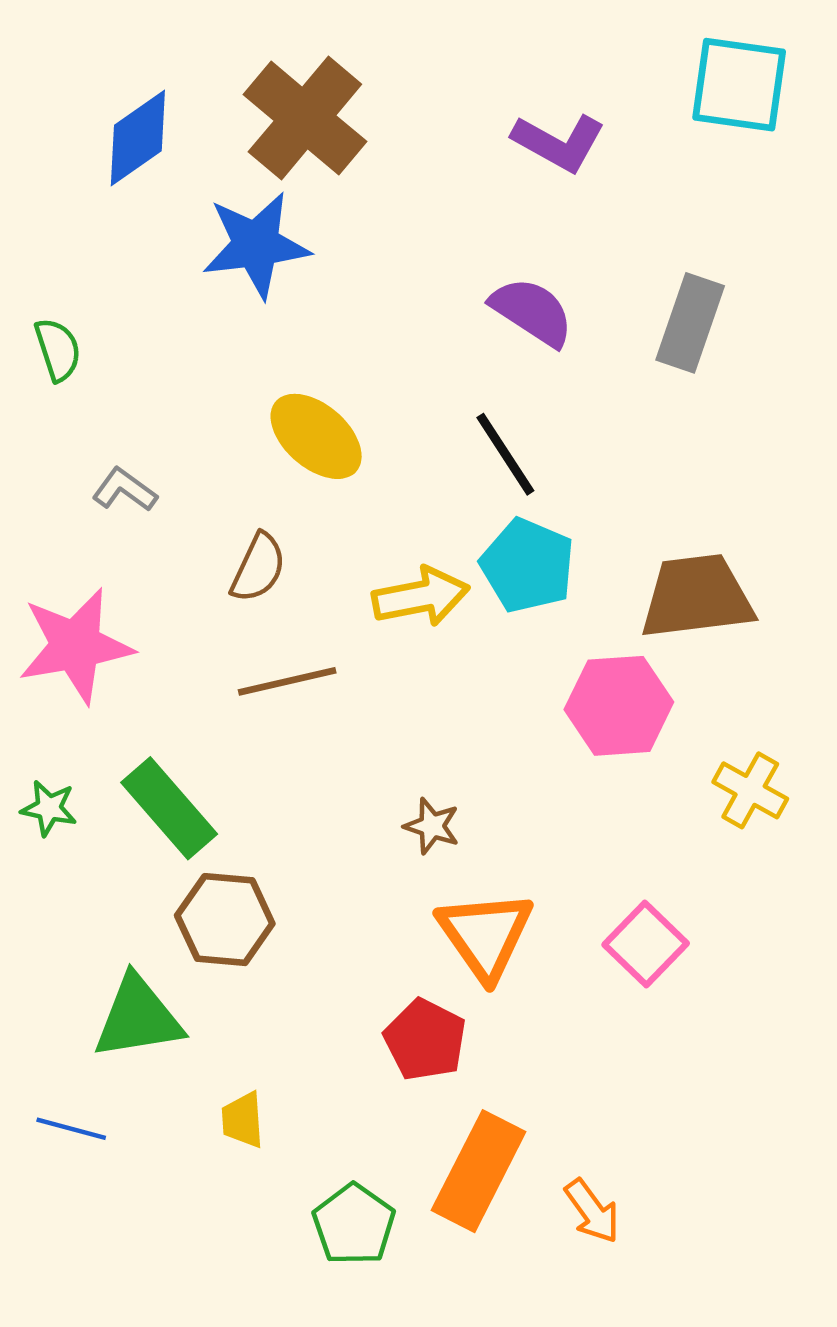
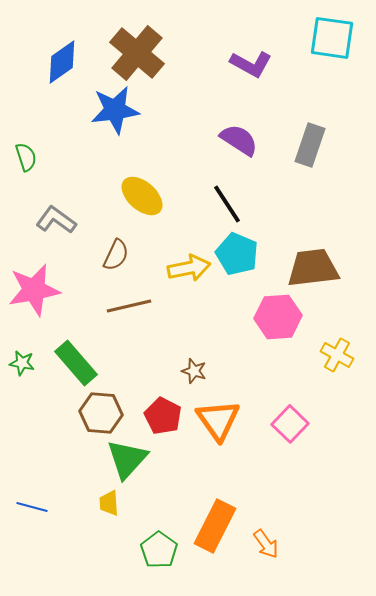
gray L-shape: (125, 490) -> (56, 220), size x1.4
green triangle: (138, 1017) -> (127, 459), moved, turned -39
red pentagon: (425, 1040) -> (163, 416), moved

